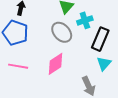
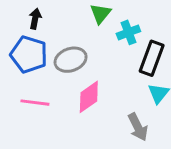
gray ellipse: (62, 32) -> (71, 60), moved, turned -65

